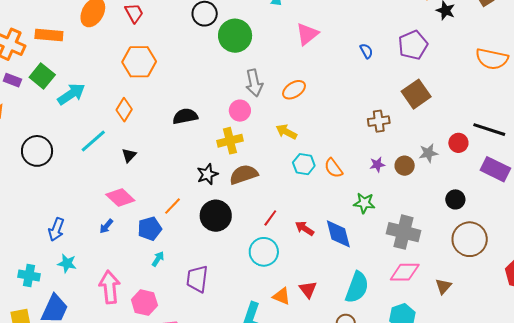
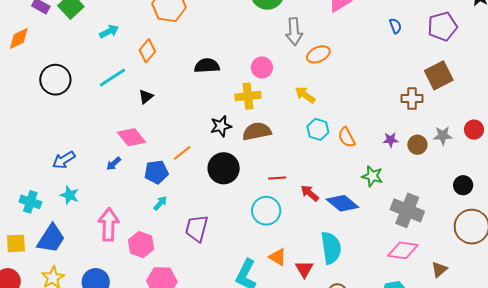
gray arrow: (254, 83) -> (294, 32), moved
cyan arrow: (71, 94) -> (109, 31), moved, size x0.7
brown cross: (379, 121) -> (412, 98), moved
red line: (270, 218) -> (277, 178), turned 42
blue arrow: (56, 229) -> (64, 160), turned 30
blue diamond: (338, 234) -> (342, 203), turned -44
cyan semicircle: (357, 287) -> (331, 248), moved, turned -36
red triangle: (308, 289) -> (304, 269), moved

